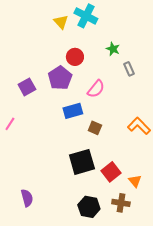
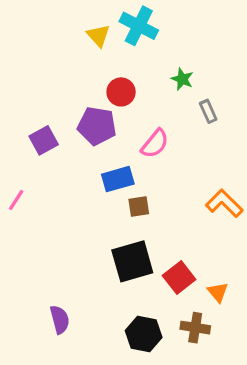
purple pentagon: (60, 78) -> (97, 126), turned -30
brown square: (95, 128) -> (139, 207), moved, turned -32
purple semicircle: (27, 198) -> (60, 319), moved

